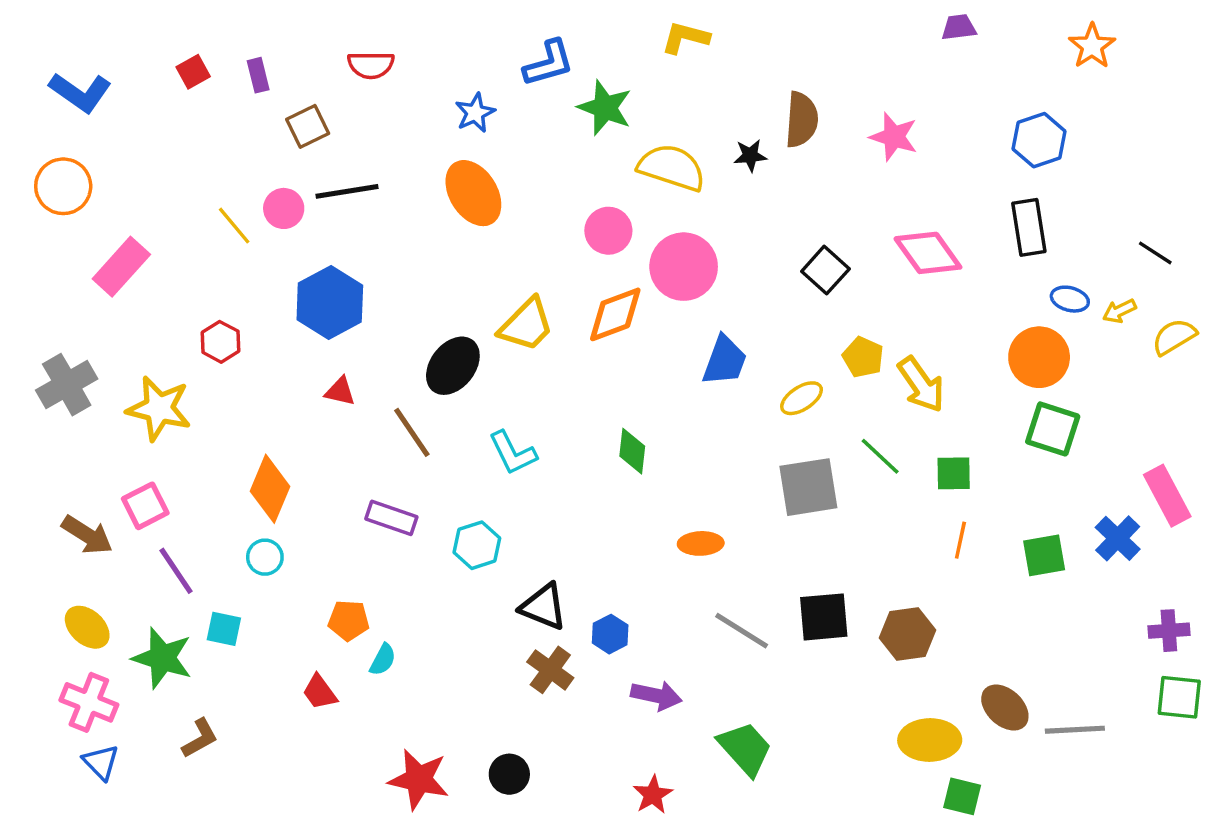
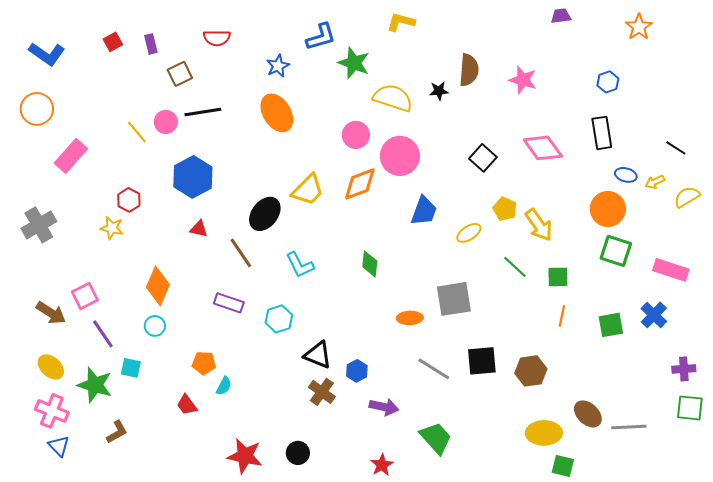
blue hexagon: (1039, 140) -> (608, 82), size x0.7
yellow star: (159, 408) -> (112, 228), moved, size x0.6
gray square: (808, 487) -> (454, 299), moved
pink rectangle: (1167, 496) -> (671, 270), moved, turned -44

